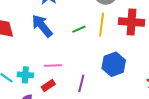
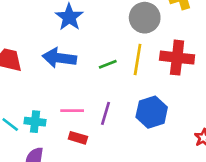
blue arrow: (42, 26) -> (59, 58), turned -45
purple line: (81, 83) -> (105, 113), moved
red rectangle: (48, 86) -> (78, 138), moved, turned 48

